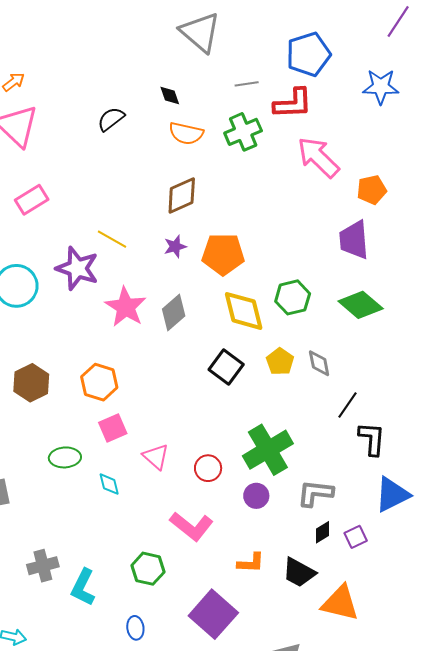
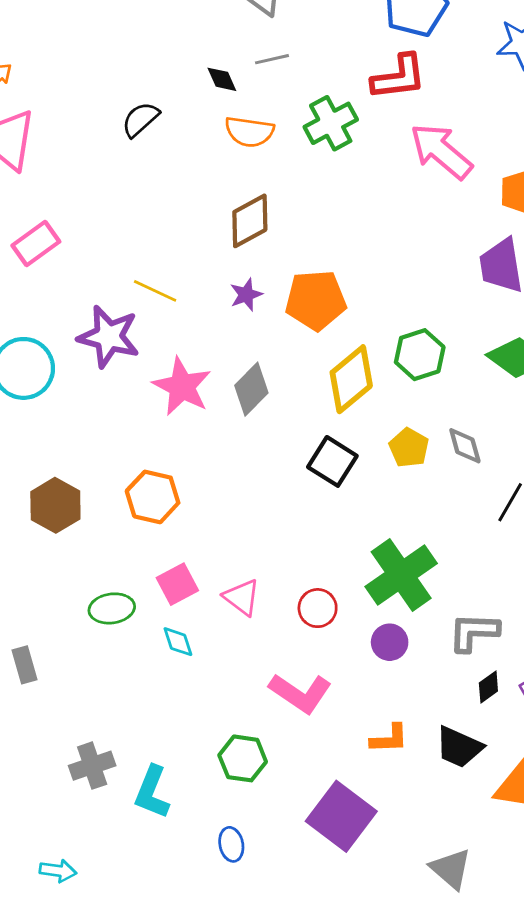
gray line: (247, 84) -> (272, 59), moved
yellow diamond: (244, 311) -> (351, 379), turned 69
pink square: (113, 428) -> (177, 584), moved

